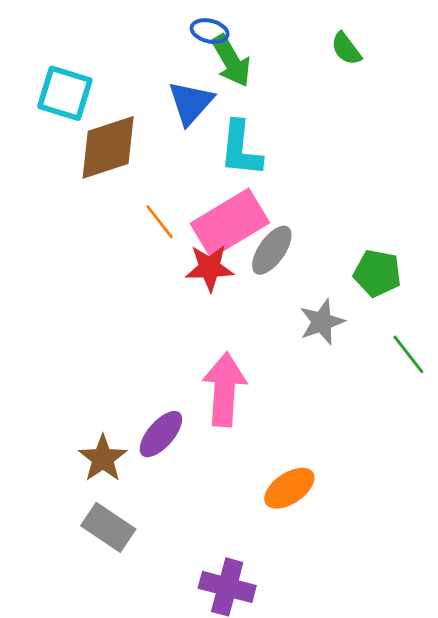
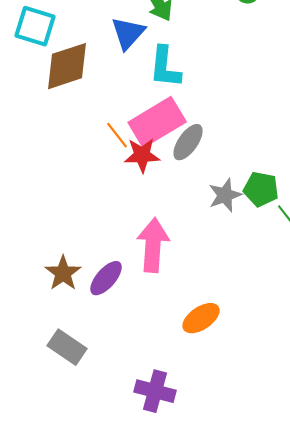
orange line: (160, 222) -> (117, 135), moved
green pentagon: (377, 273) -> (261, 189), moved
brown star: (103, 458) -> (63, 273), moved

